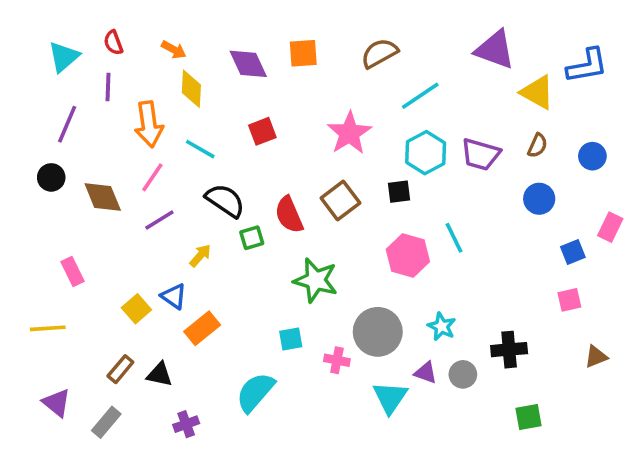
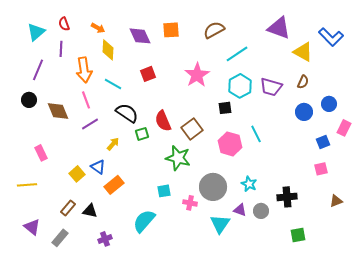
blue L-shape: (587, 66) -> (331, 37), turned 55
blue circle: (592, 156) -> (329, 104), moved
pink line: (152, 177) -> (86, 100), turned -54
brown square: (340, 201) -> (192, 129), moved

